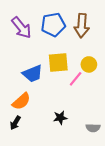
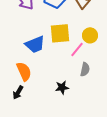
orange semicircle: (21, 101) -> (24, 71), turned -72
gray semicircle: (93, 128) -> (85, 69), moved, turned -80

